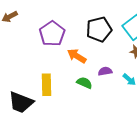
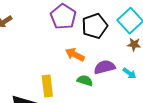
purple pentagon: (52, 34) -> (63, 17), moved
purple semicircle: (105, 71) -> (104, 67), size x1.5

